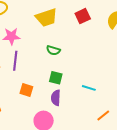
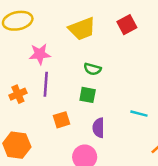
green square: (56, 78) -> (88, 95), moved
orange square: (26, 90) -> (62, 120), turned -32

